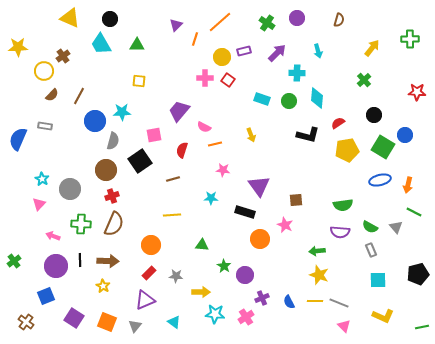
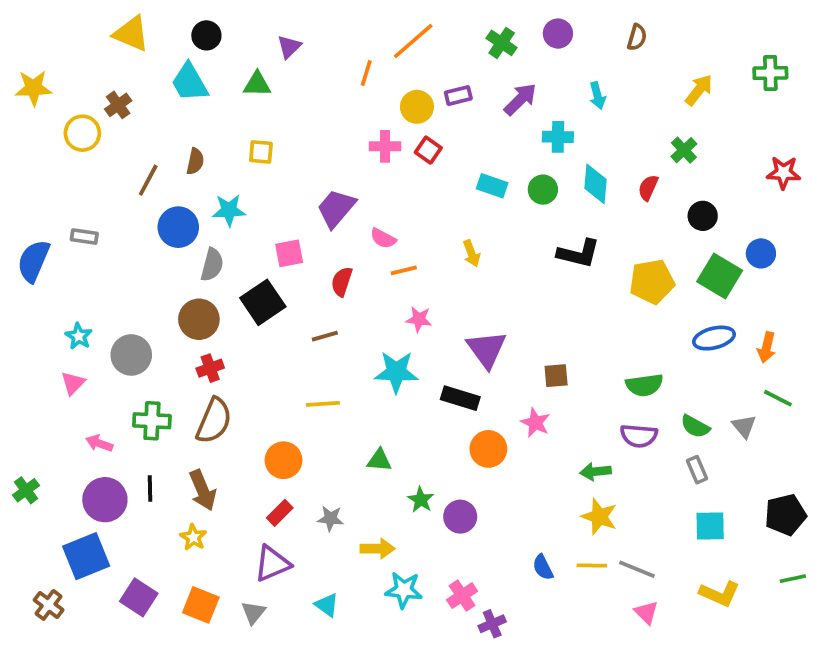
purple triangle: (176, 25) -> (289, 47), moved
brown semicircle: (52, 95) -> (195, 161), moved, turned -32
red semicircle: (338, 123) -> (648, 188), moved, turned -32
cyan star: (211, 198) -> (396, 372), size x1.6
brown arrow: (108, 261) -> (203, 490), turned 65
blue square: (46, 296) -> (86, 556), size x1.4
purple cross: (262, 298) -> (492, 624), moved
green line: (422, 327) -> (793, 579), moved

